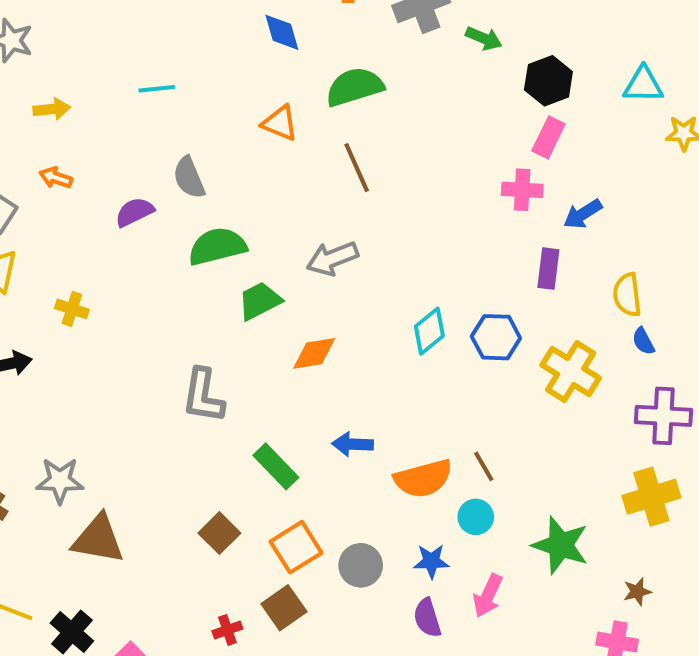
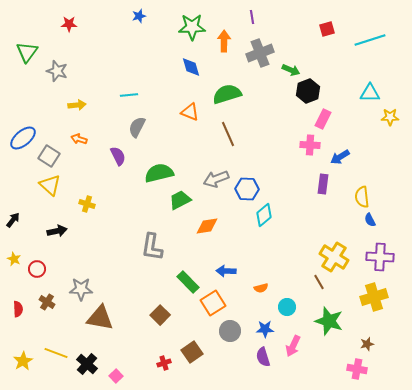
black hexagon: (548, 81) -> (308, 91), moved
gray semicircle: (189, 178) -> (137, 127), moved, turned 50
purple semicircle: (135, 212) -> (118, 156), turned 90
blue hexagon: (496, 337) -> (247, 189), moved
yellow cross: (571, 372) -> (334, 257), moved
brown line: (484, 466) -> (319, 282), moved
orange semicircle: (423, 479) -> (261, 288), size x0.5
orange square: (296, 547) -> (213, 303), moved

